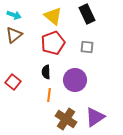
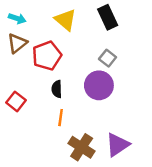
red pentagon: (53, 43) -> (47, 56), moved
gray square: (87, 47) -> (108, 58), turned 32
purple circle: (75, 80) -> (99, 85), moved

